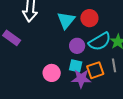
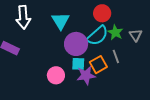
red circle: (89, 18) -> (102, 13), moved
purple circle: (77, 46) -> (76, 44), size x1.5

